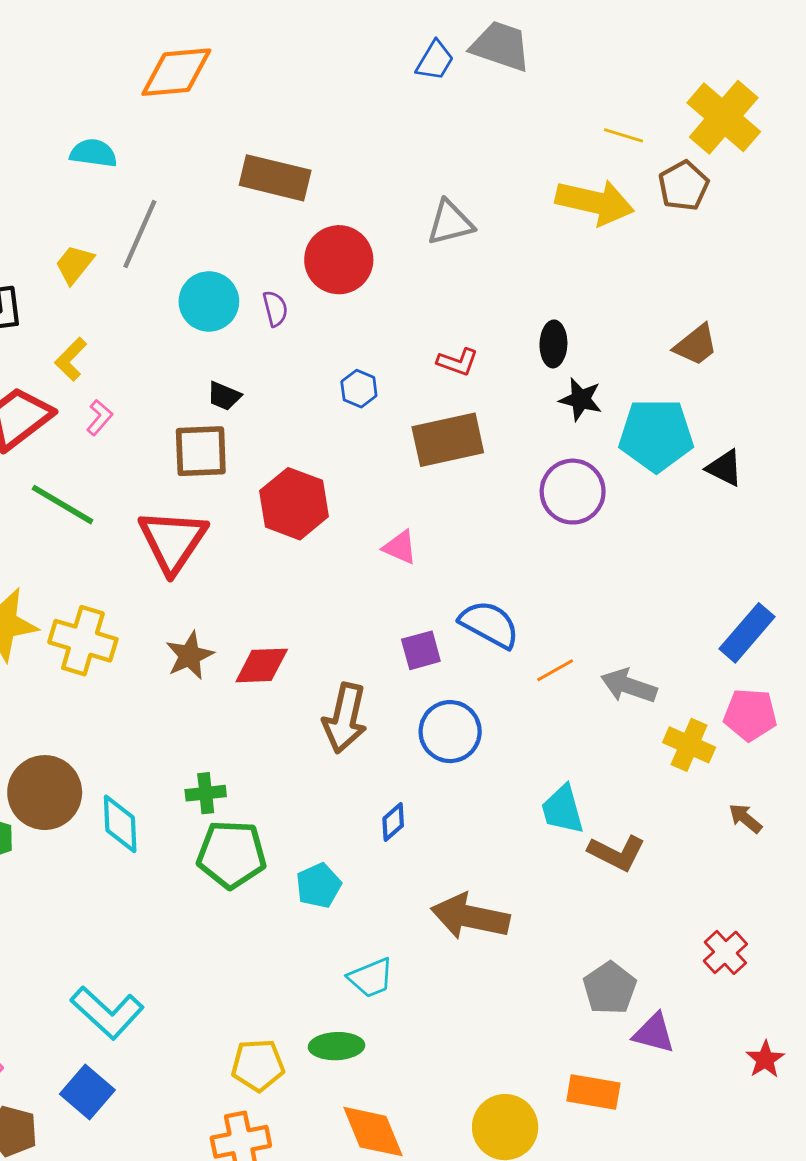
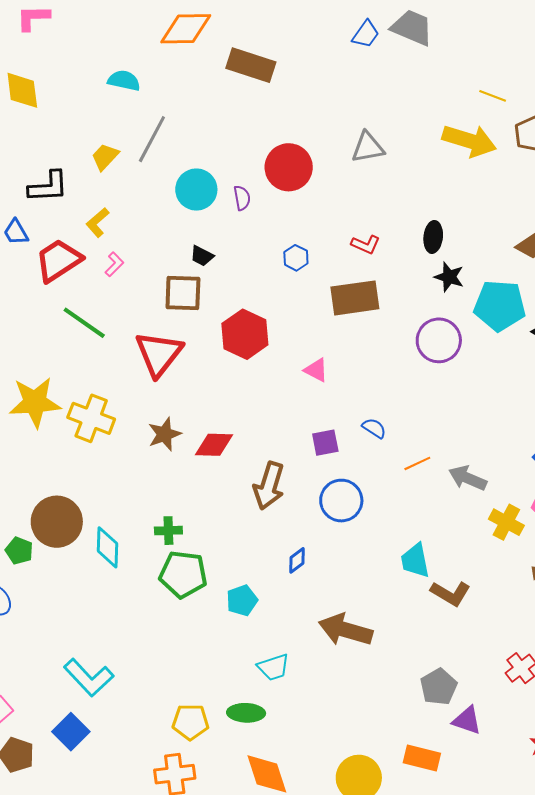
brown rectangle: (275, 178) -> (251, 65), moved
blue semicircle: (489, 624) -> (374, 428), size x0.6

